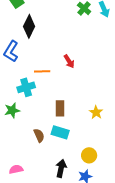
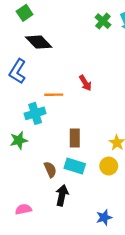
black diamond: (29, 26) -> (39, 42), turned -70
yellow circle: (89, 155) -> (109, 166), moved
black arrow: (61, 168) -> (62, 195), moved

